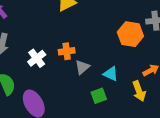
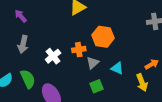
orange hexagon: (130, 34) -> (103, 37), moved
green square: (99, 96) -> (96, 86), moved

